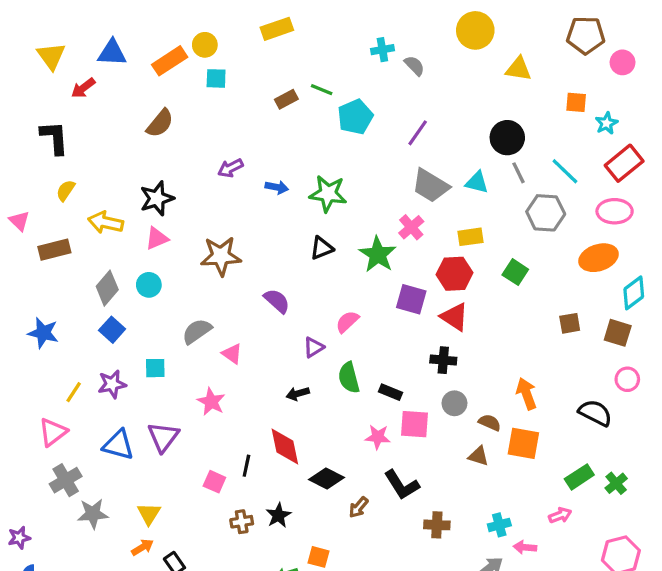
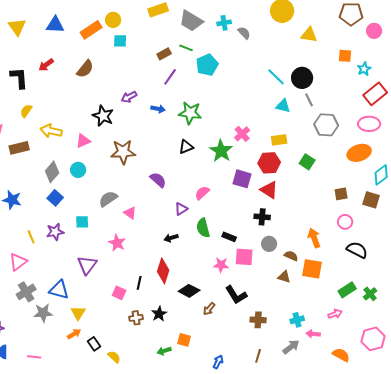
red arrow: (83, 88) -> (46, 65), moved
purple line: (418, 133) -> (170, 77), moved
cyan line: (565, 171) -> (276, 77), moved
gray trapezoid: (430, 186) -> (191, 21), moved
black star: (157, 198) -> (103, 116), moved, turned -30
pink circle: (627, 379) -> (345, 222), moved
yellow line: (74, 392) -> (31, 237), turned -56
blue triangle: (118, 445) -> (59, 290), moved
red diamond: (285, 446) -> (163, 271), turned 30

